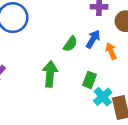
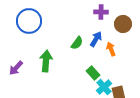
green arrow: (50, 74) -> (46, 61), moved
green rectangle: (89, 80) -> (93, 73), turned -64

